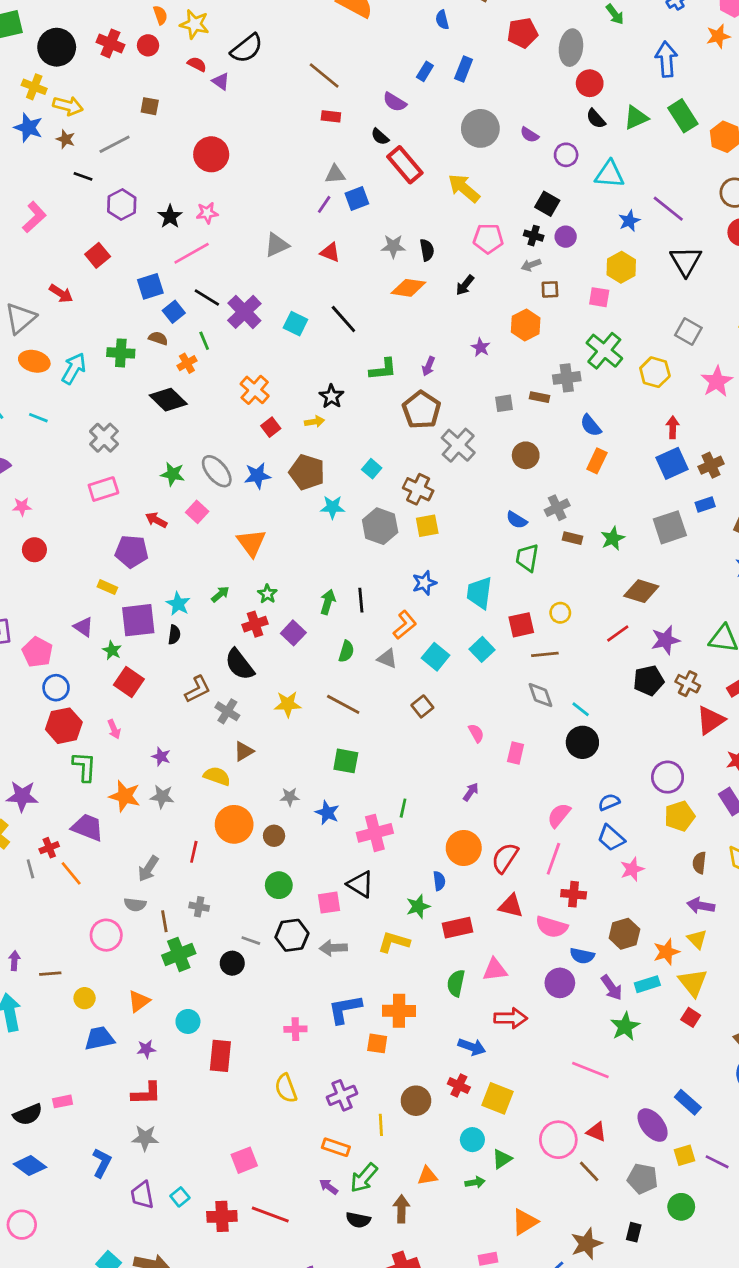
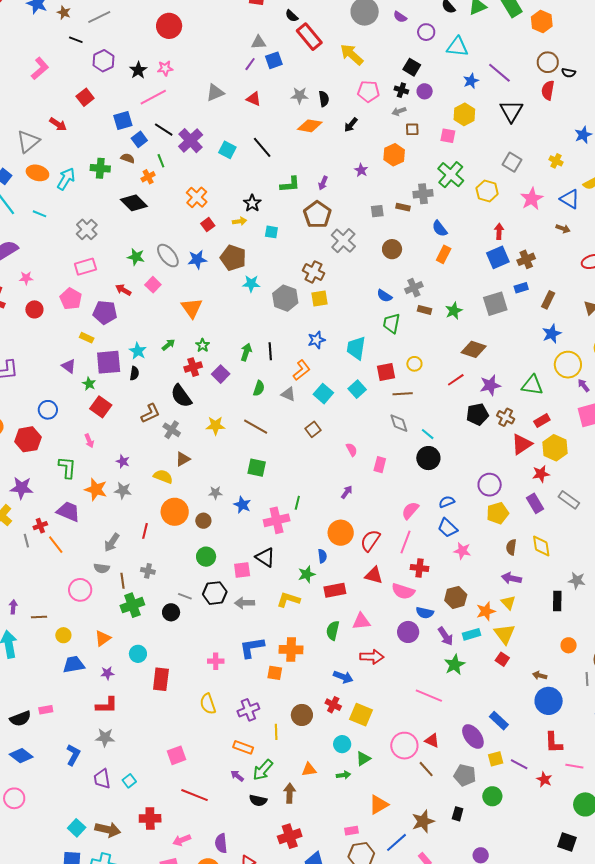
cyan square: (372, 469) -> (271, 232), moved, turned -32
pink pentagon: (37, 652) -> (71, 299), moved
red hexagon: (64, 726) -> (28, 439), moved
pink star: (632, 869) -> (462, 551), turned 30
red cross: (222, 1216) -> (150, 818), moved

